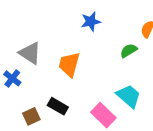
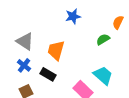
blue cross: (12, 78) -> (24, 65), moved
black rectangle: (58, 106) -> (48, 74), moved

